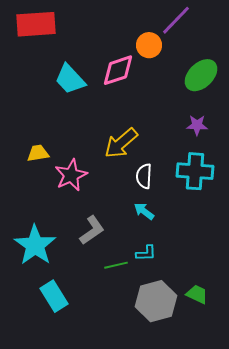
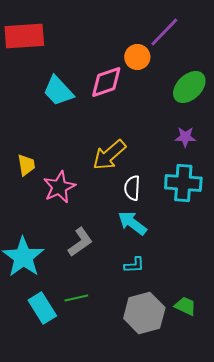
yellow trapezoid: (38, 153) -> (26, 165), turned 90
cyan arrow: (144, 211) -> (132, 223), size x1.4
green line: (116, 265) -> (76, 298), moved

